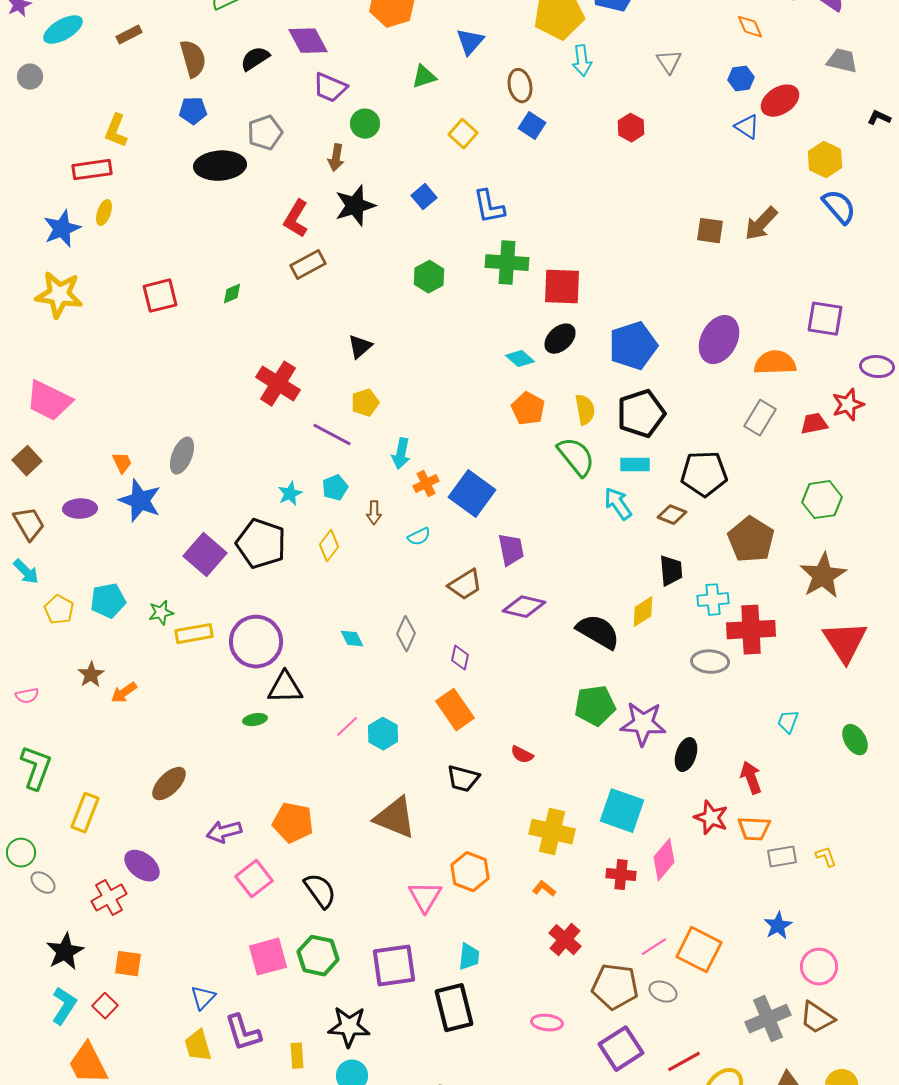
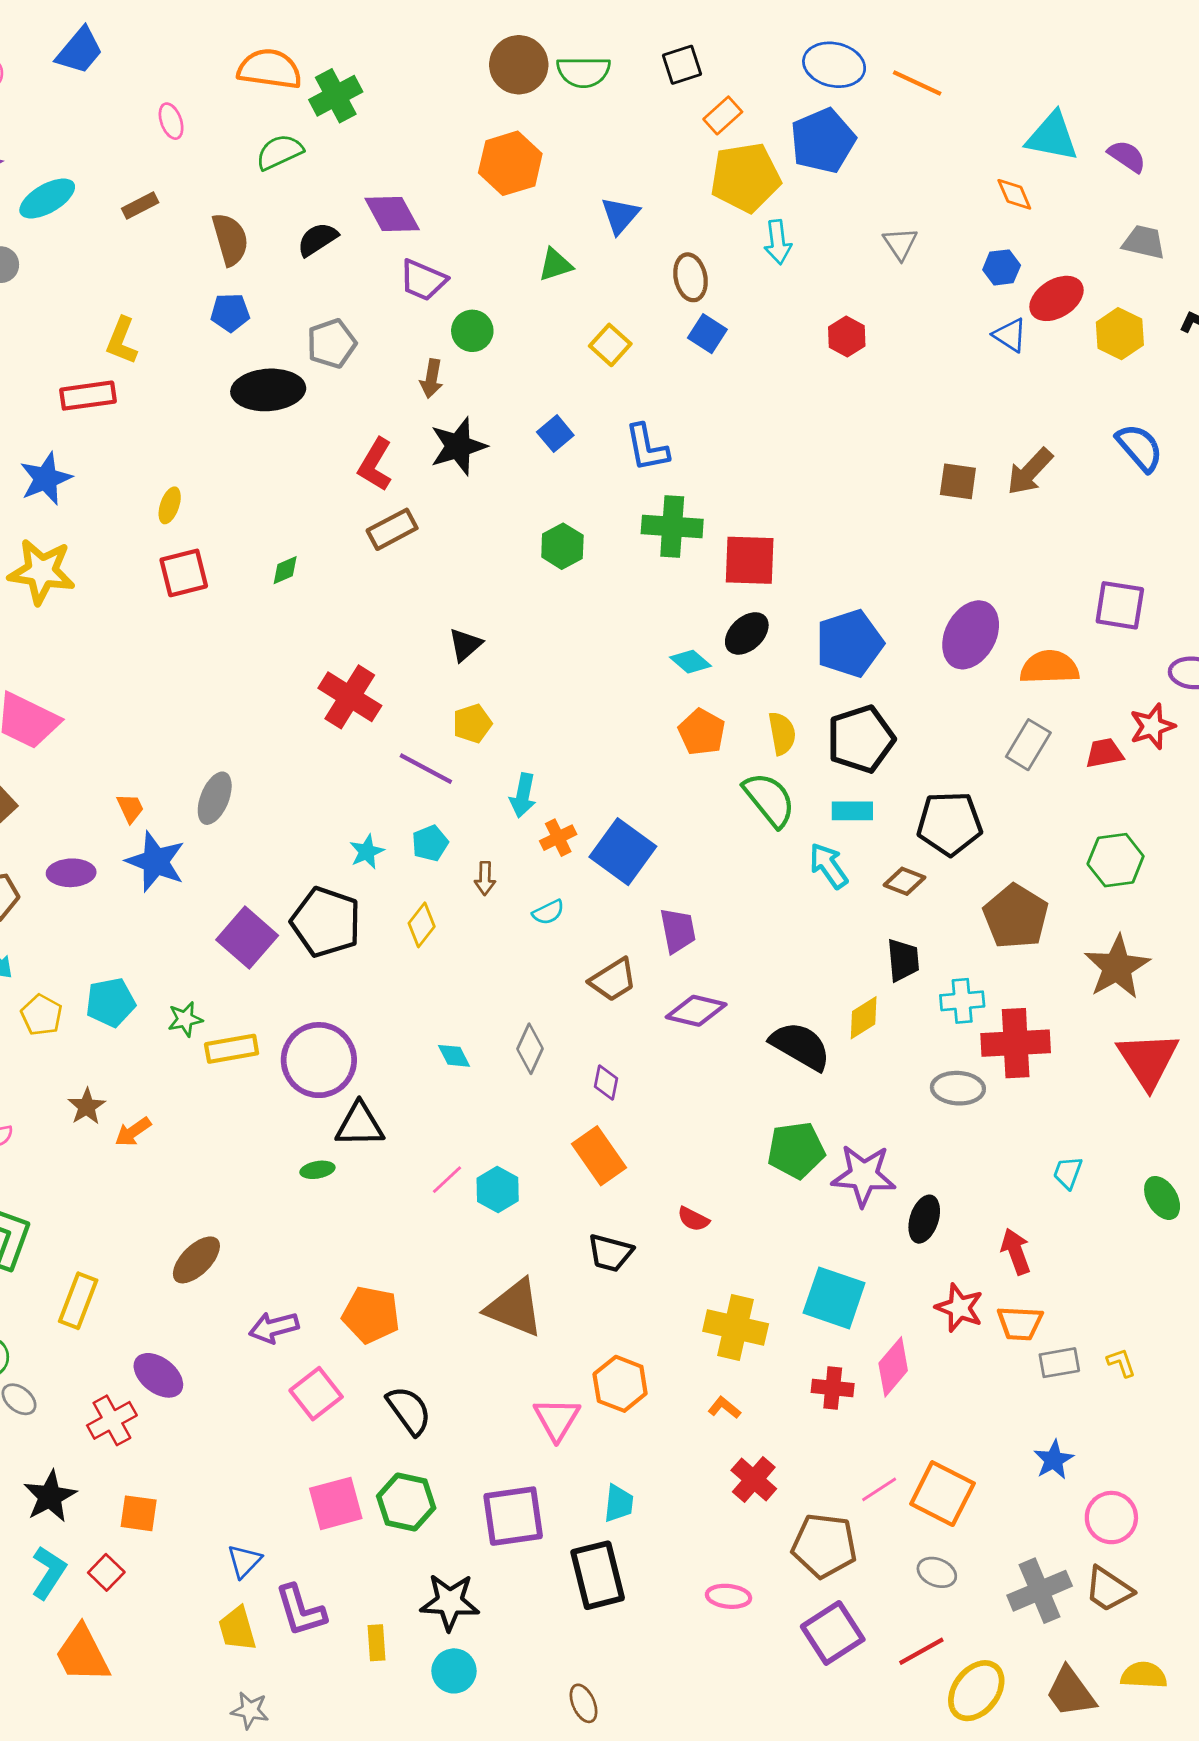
yellow hexagon: (825, 160) -> (1120, 334), moved
yellow ellipse: (104, 213) -> (170, 505), moved
gray ellipse: (663, 992) -> (937, 1572), moved

